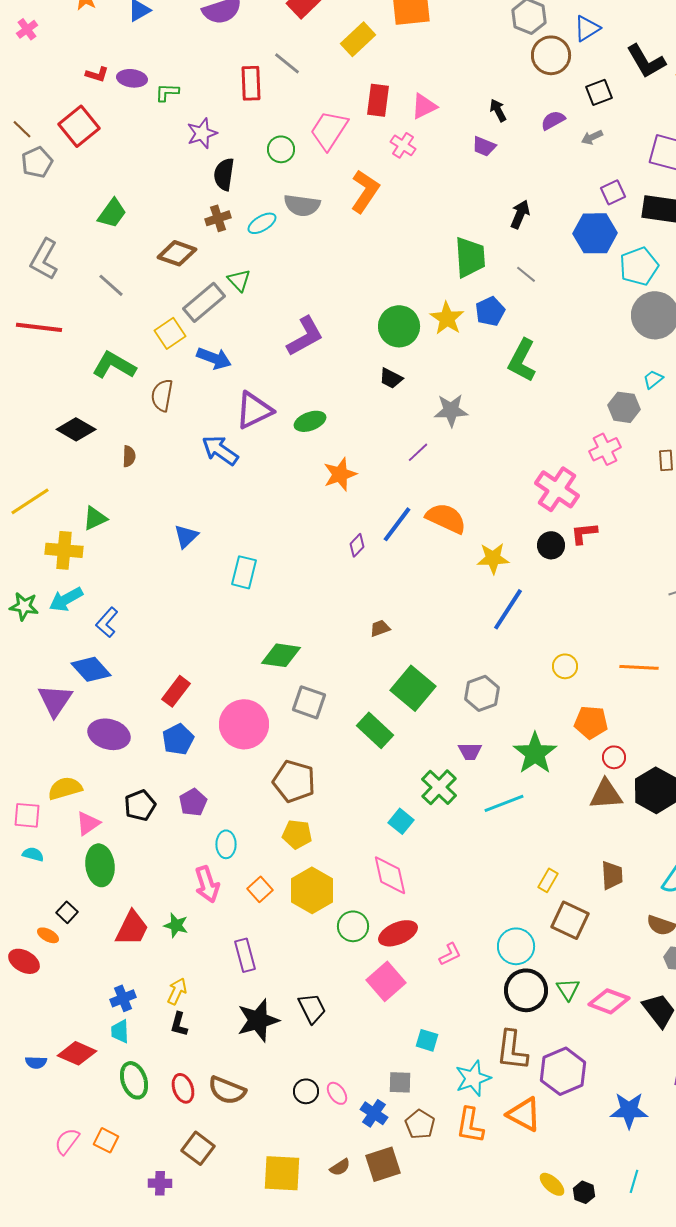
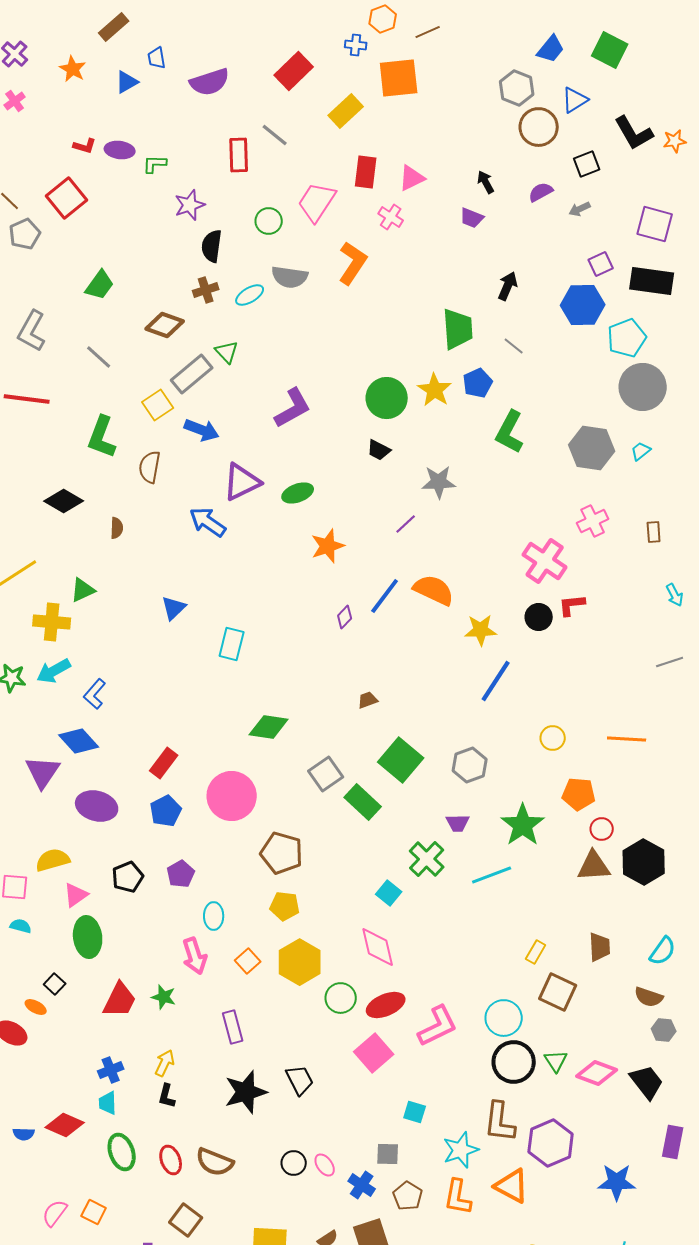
green L-shape: (114, 365) -> (102, 437), turned -99
gray hexagon: (624, 407) -> (592, 448), moved, size x1.4
gray square: (309, 702) -> (326, 774), moved, turned 36
pink L-shape: (450, 954) -> (438, 1026), size x1.8

